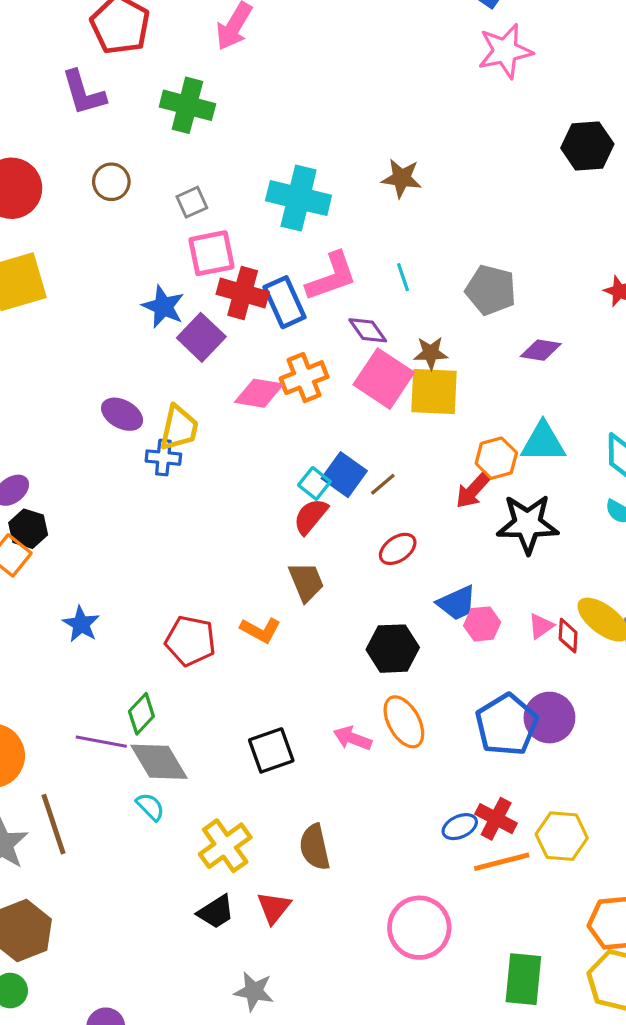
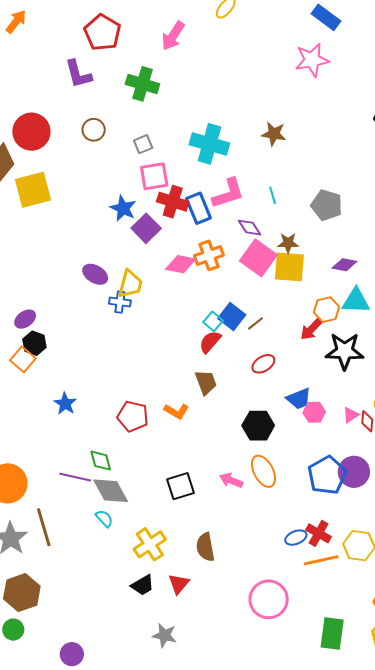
pink star: (505, 51) -> (312, 60), moved
purple diamond: (541, 350) -> (344, 265), moved
green diamond: (141, 714) -> (101, 461), turned -60

